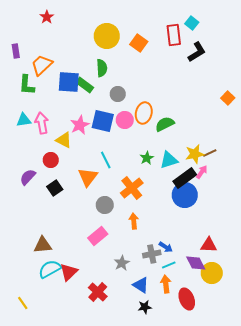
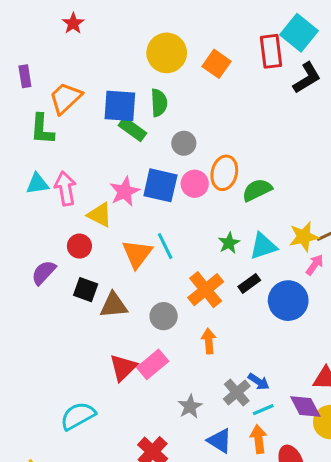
cyan square: (192, 23) -> (299, 33), size x1.6
blue square: (69, 82) -> (120, 106), moved
orange triangle: (88, 177) -> (137, 254), moved
black rectangle: (185, 178) -> (249, 283), moved, size x0.6
black square: (55, 188) -> (86, 290), turned -35
brown triangle: (43, 245) -> (114, 305), moved
gray cross: (152, 254) -> (237, 392), turned -30
red triangle: (69, 272) -> (123, 368), moved

